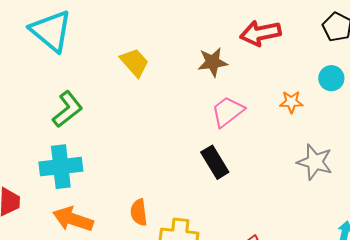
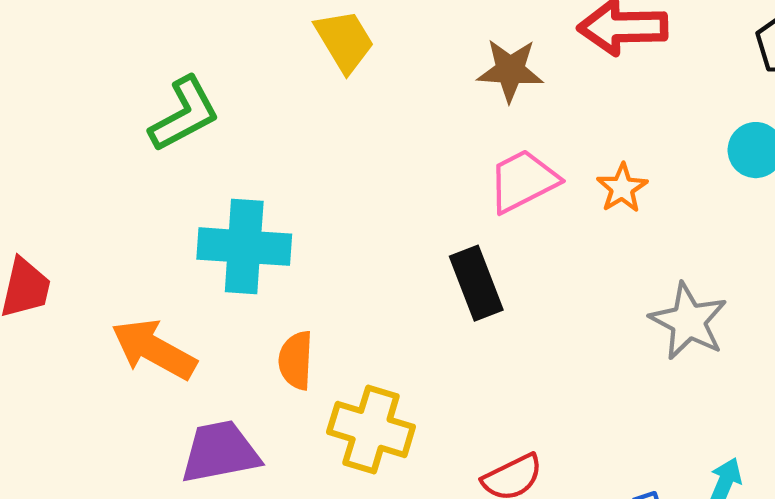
orange star: (291, 102) -> (622, 188), moved, turned 30
cyan cross: (61, 167) -> (244, 247), moved

